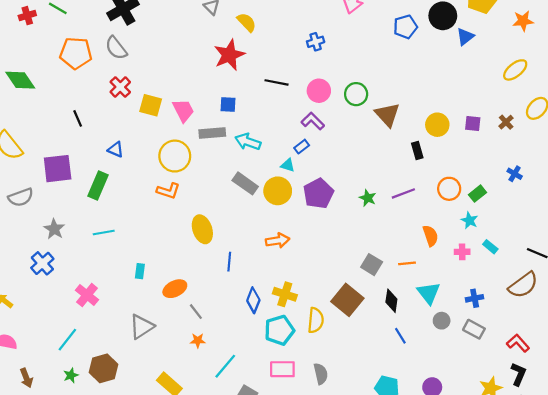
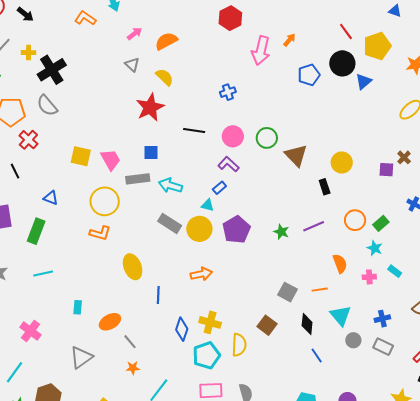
red cross: (120, 87) -> (28, 140), moved
purple square: (473, 124) -> (386, 170), moved
brown square: (347, 300) -> (267, 325), size x0.7

